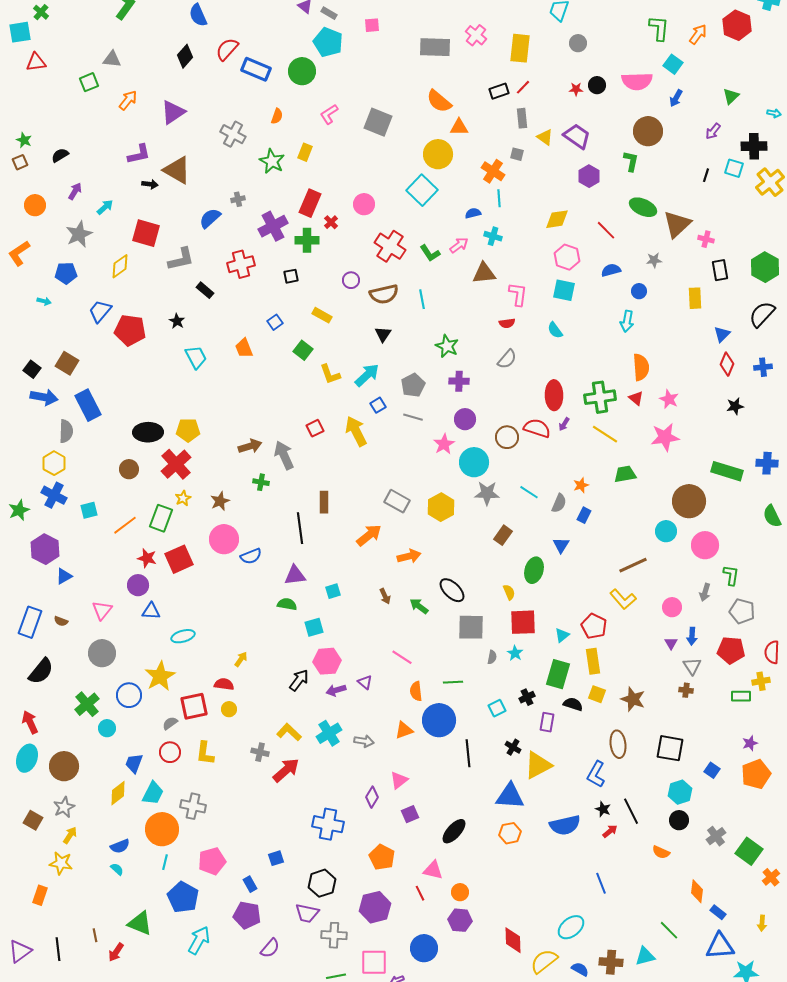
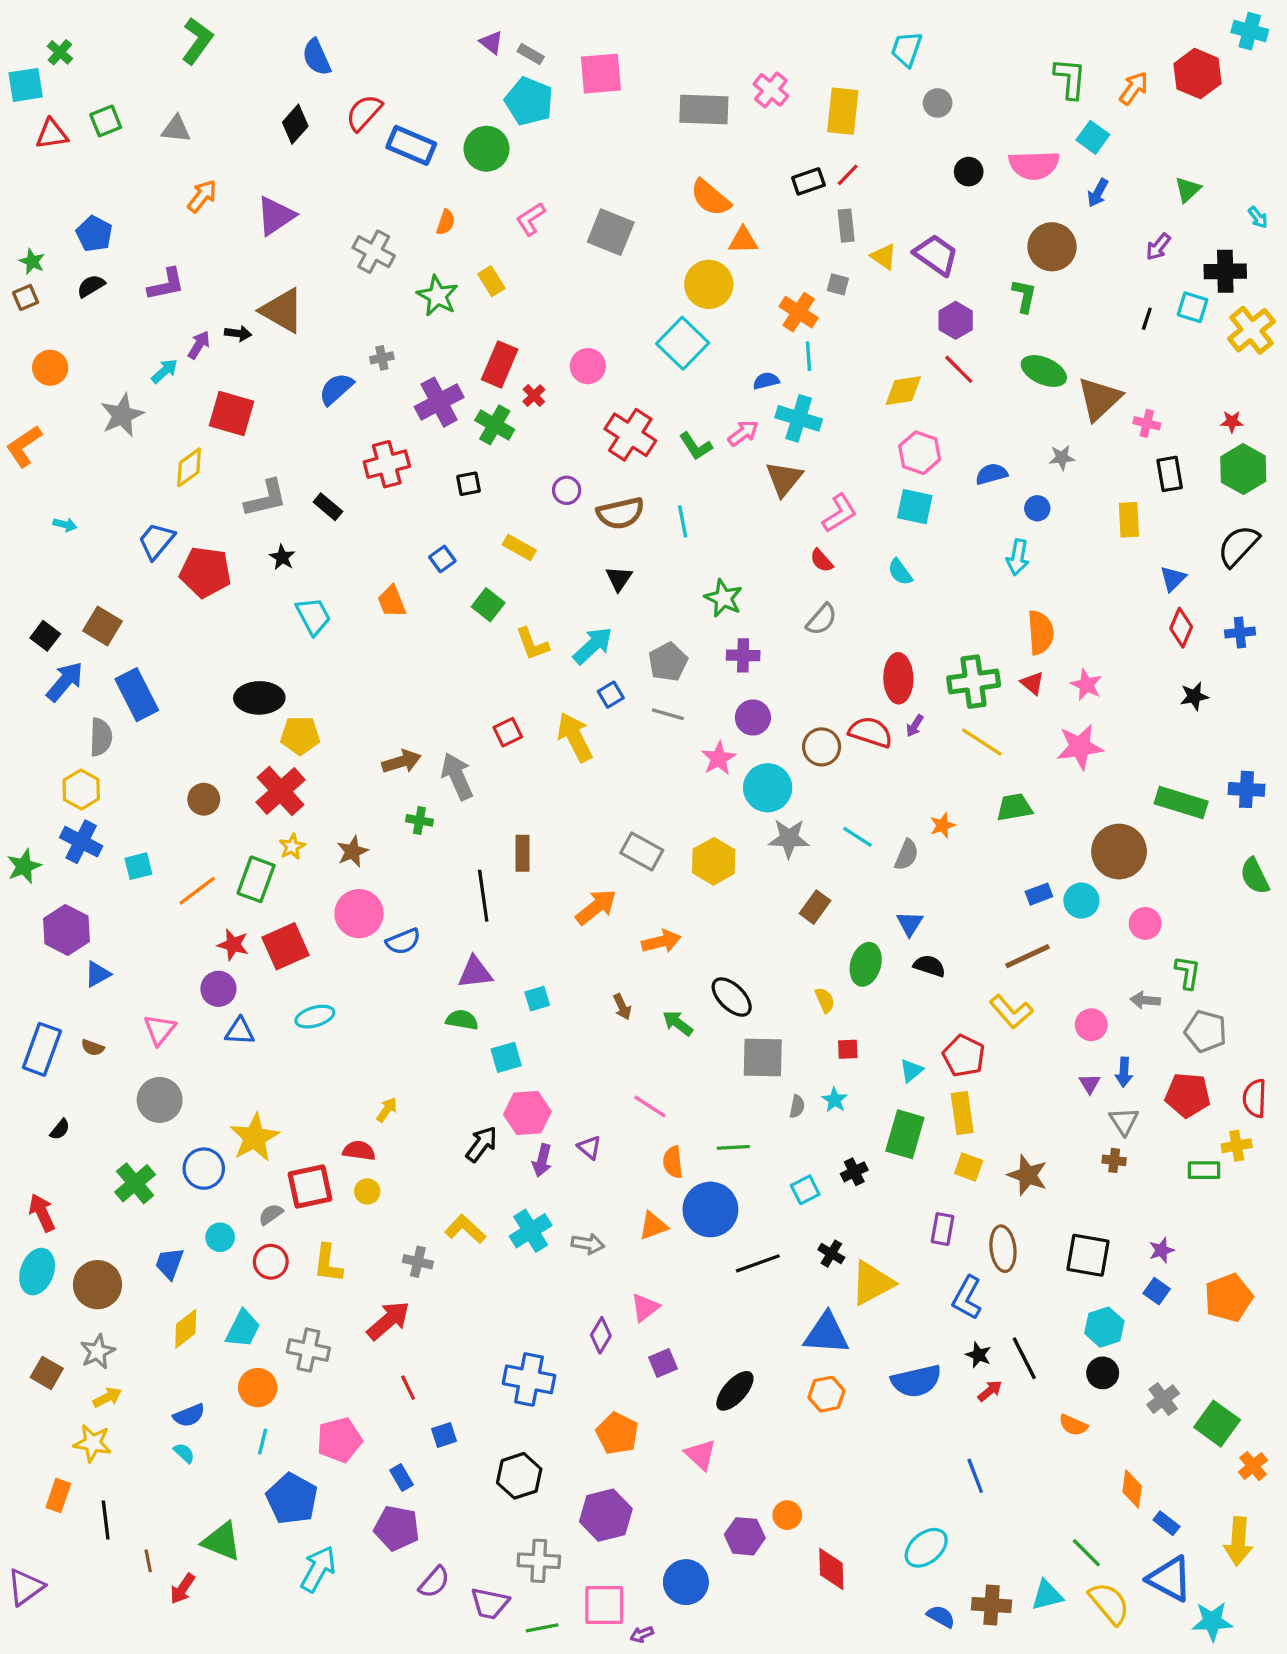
pink square: (372, 25) -> (601, 74), size x1.8
green square: (89, 82) -> (106, 121), moved
red star: (576, 89) -> (1232, 422), moved
cyan arrow: (774, 113) -> (1258, 217), turned 40
yellow rectangle: (305, 152) -> (491, 281), turned -54
purple L-shape: (139, 154) -> (166, 284), moved
purple arrow: (75, 191) -> (199, 345), moved
red line: (606, 230) -> (959, 369), moved
cyan cross: (493, 236) -> (799, 418), size x1.5
green cross: (307, 240) -> (495, 425), turned 30
gray L-shape: (181, 259) -> (266, 498), moved
blue pentagon: (66, 273) -> (94, 234), moved, turned 30
brown triangle: (484, 273) -> (784, 479), turned -45
pink L-shape: (518, 294) -> (840, 513), turned 50
red semicircle: (507, 323) -> (822, 561), turned 56
blue arrow: (44, 397) -> (65, 682), turned -60
black ellipse: (148, 432) -> (259, 698), moved
blue rectangle: (584, 515) -> (1039, 894), moved, turned 42
pink circle: (705, 545) -> (1145, 923), size x0.7
gray arrow: (705, 592) -> (1145, 1000), turned 78
red square: (523, 622) -> (848, 1049), size x0.5
cyan ellipse: (183, 636) -> (315, 1017), moved
black semicircle: (41, 671) -> (60, 1129), size x0.5
purple arrow: (336, 690) -> (542, 1160), turned -60
black semicircle: (573, 704) -> (929, 966), moved
purple rectangle: (547, 722) -> (942, 1229), moved
cyan circle: (107, 728) -> (220, 1237), moved
purple star: (750, 743) -> (1162, 1250), moved
black line: (468, 753) -> (758, 1263), turned 76
blue trapezoid: (134, 763) -> (169, 1263), moved
red arrow: (286, 770) -> (388, 1321), moved
orange circle: (162, 829) -> (258, 1388), size x0.7
yellow arrow: (70, 835) -> (107, 1397), turned 30
pink triangle: (433, 870) -> (701, 1455), turned 30
orange circle: (460, 892) -> (787, 1515), moved
red line: (420, 893) -> (408, 1388), moved
purple trapezoid: (307, 913) -> (490, 1603), moved
yellow arrow: (762, 923) -> (1238, 1541), size x1.8
blue triangle: (720, 946) -> (1170, 1579), turned 32
black line: (58, 949) -> (106, 1520), moved
yellow semicircle: (544, 961) -> (1109, 1603), moved, turned 88

